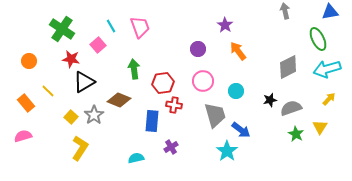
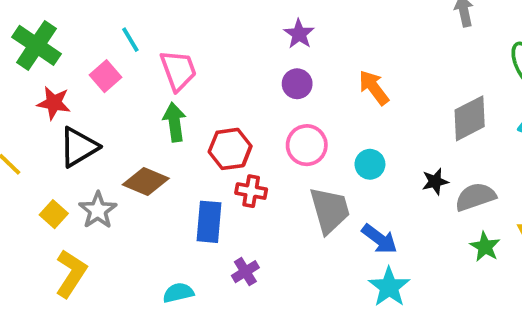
purple star: (225, 25) -> (299, 34), moved
pink trapezoid: (140, 27) -> (178, 70), moved
cyan star: (227, 151) -> (389, 287), moved

